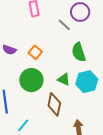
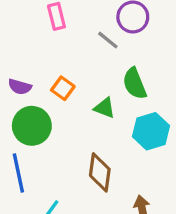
green triangle: (64, 79) -> (105, 108), moved
green circle: (31, 80) -> (32, 126), moved

